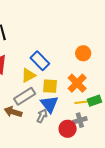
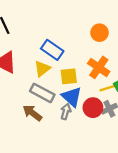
gray rectangle: (25, 96) -> (42, 93), turned 70
brown arrow: (13, 112) -> (32, 113), turned 30
red circle: (68, 129) -> (93, 108), moved

